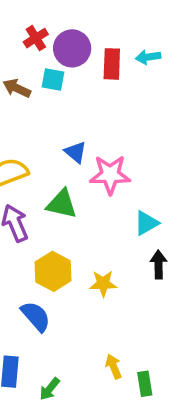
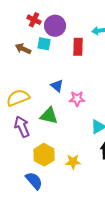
red cross: (36, 38) -> (34, 20), turned -32
red rectangle: (112, 64) -> (78, 47), moved
pink star: (110, 175) -> (77, 99), size x0.7

